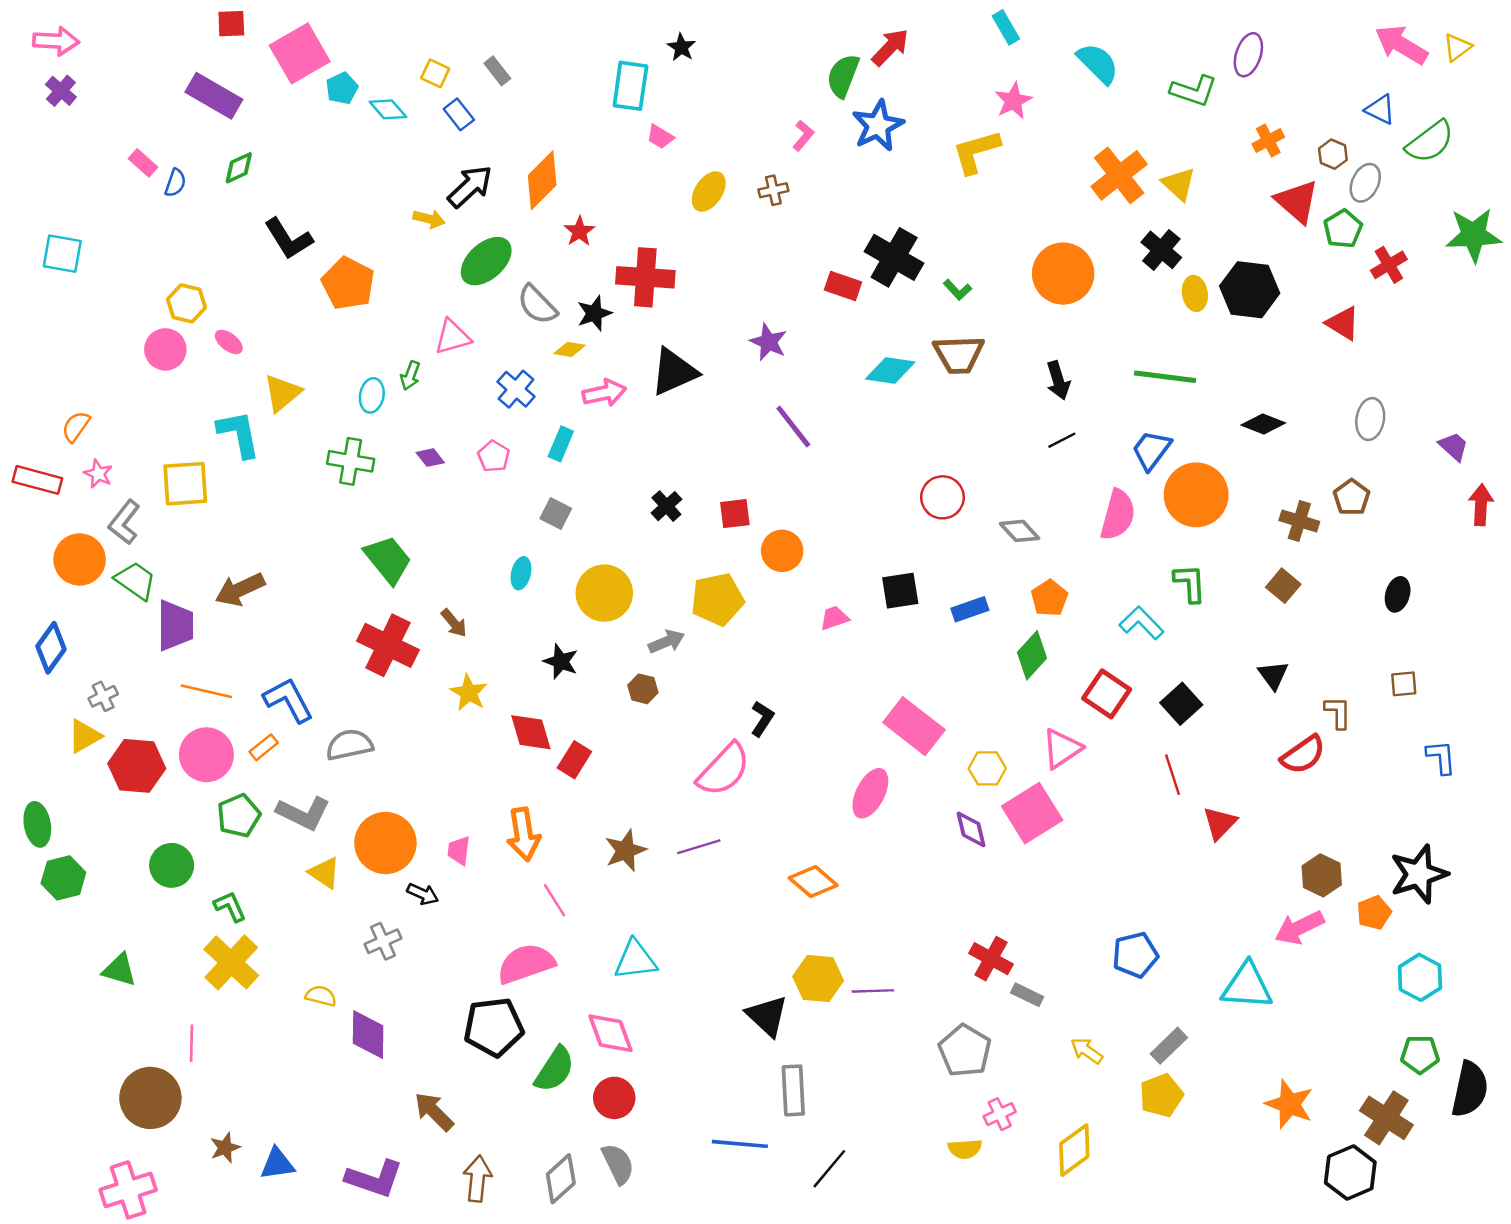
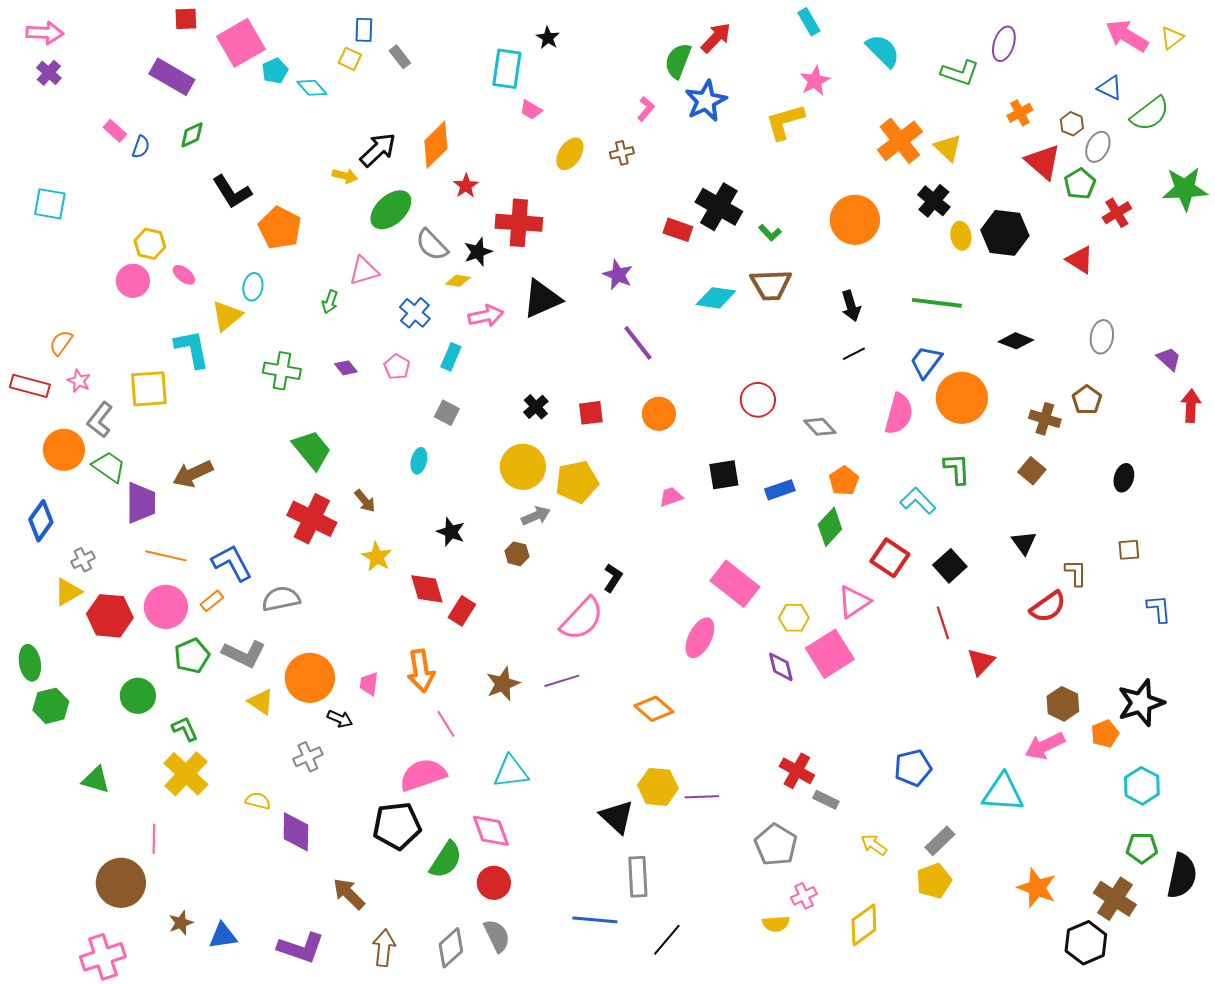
blue rectangle: (459, 114) -> (364, 30), moved, turned 40
cyan ellipse: (372, 395) -> (253, 287), moved
orange circle: (782, 551) -> (659, 414), moved
yellow circle: (604, 593) -> (523, 467), moved

